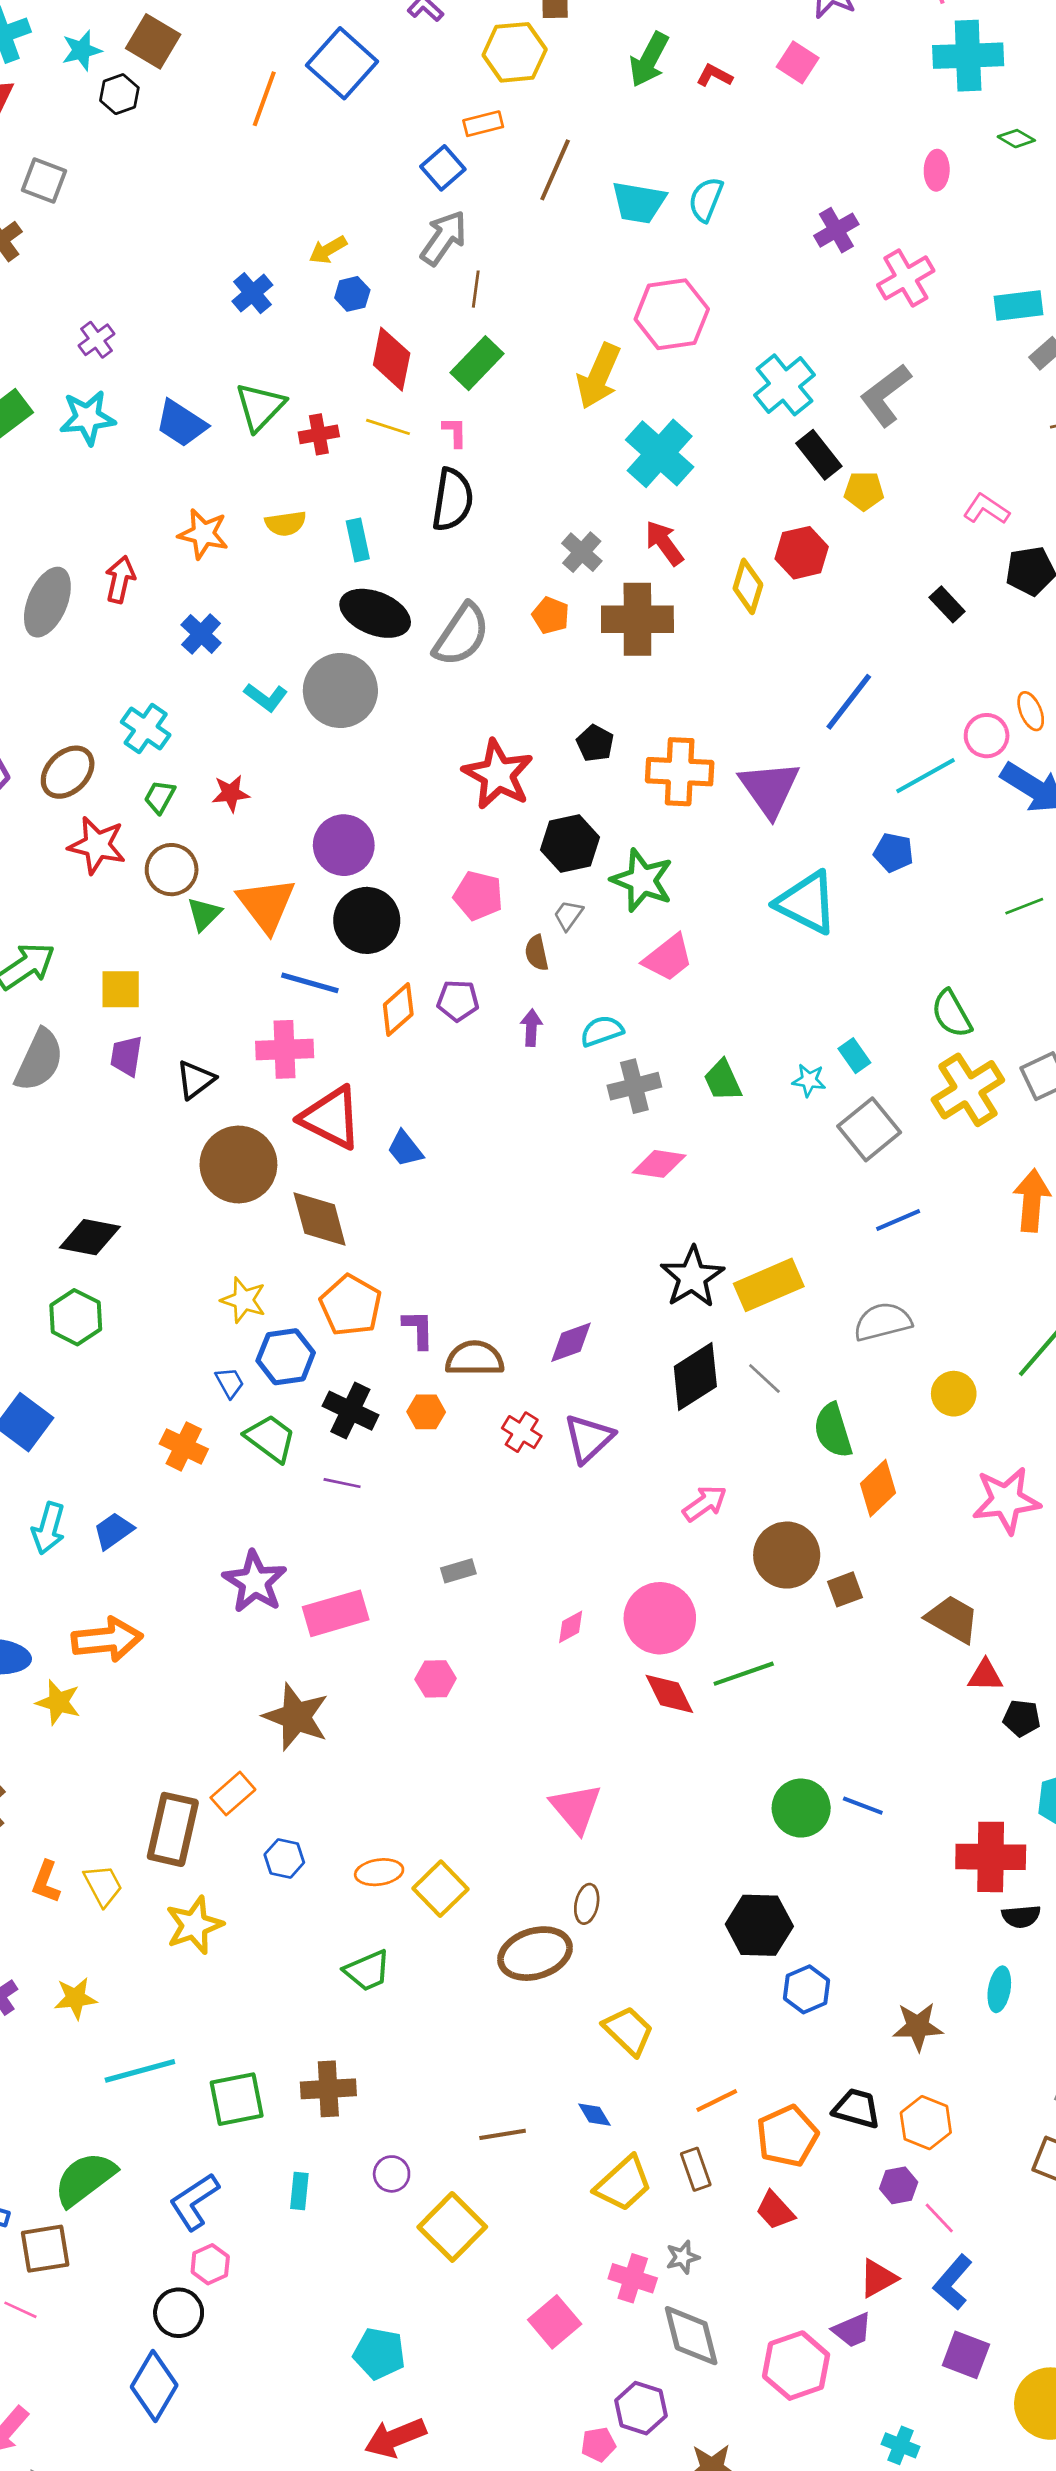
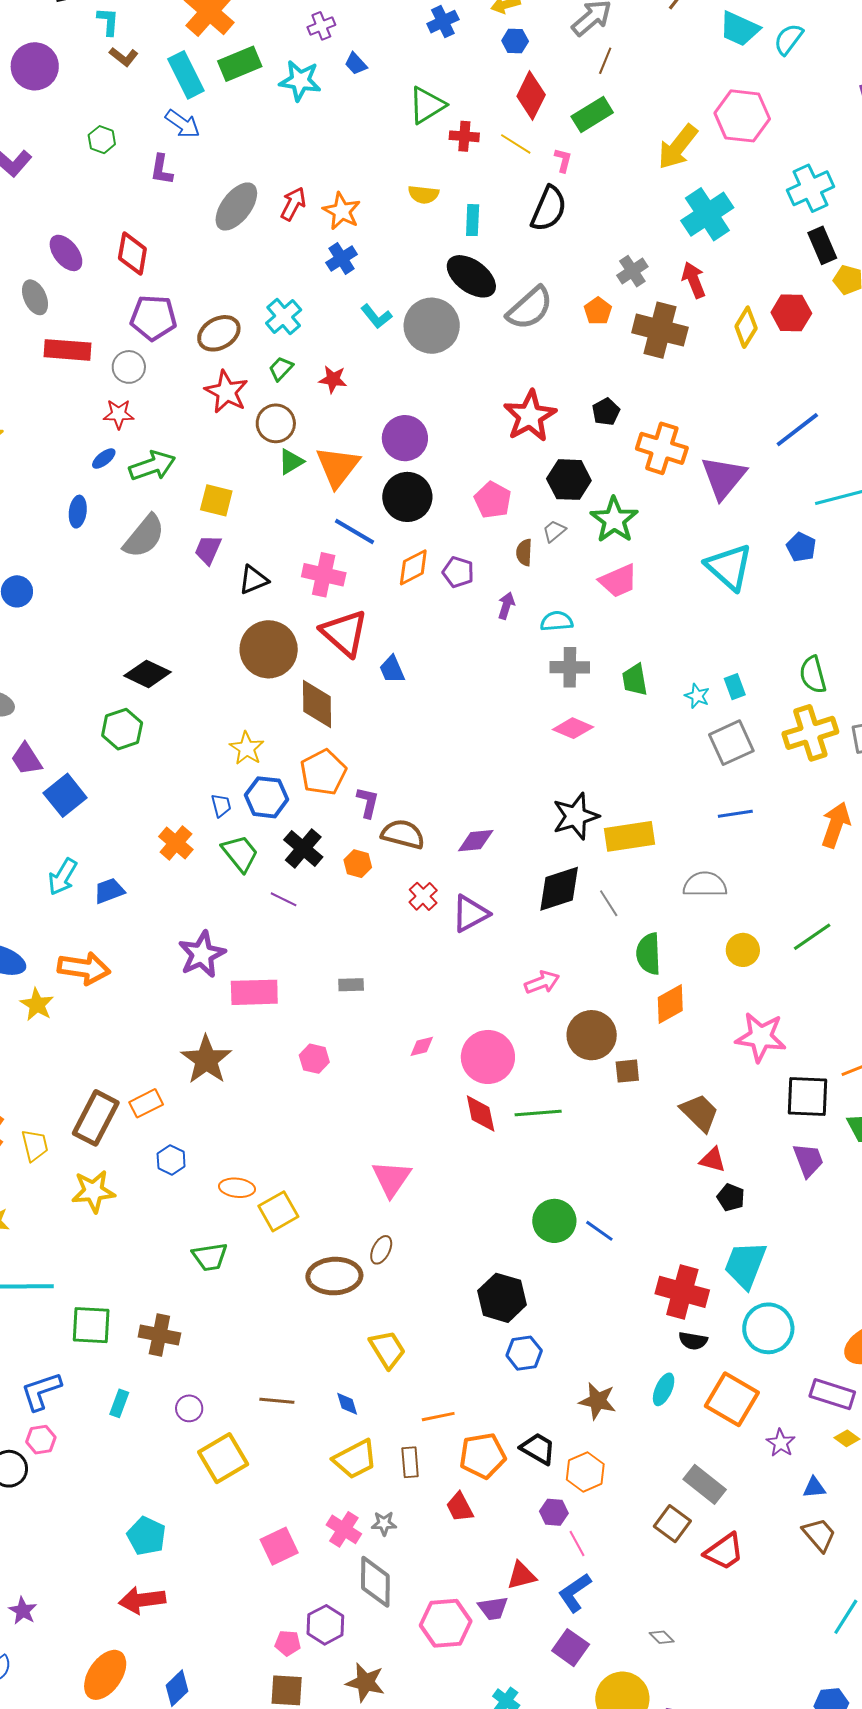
blue trapezoid: (181, 423) -> (356, 64), moved, size x0.6
orange star: (203, 534) -> (342, 211), moved

